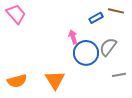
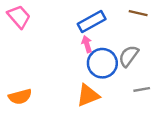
blue rectangle: (96, 18) -> (92, 21), moved, size x1.6
orange triangle: (55, 80) -> (88, 95), moved, turned 40

